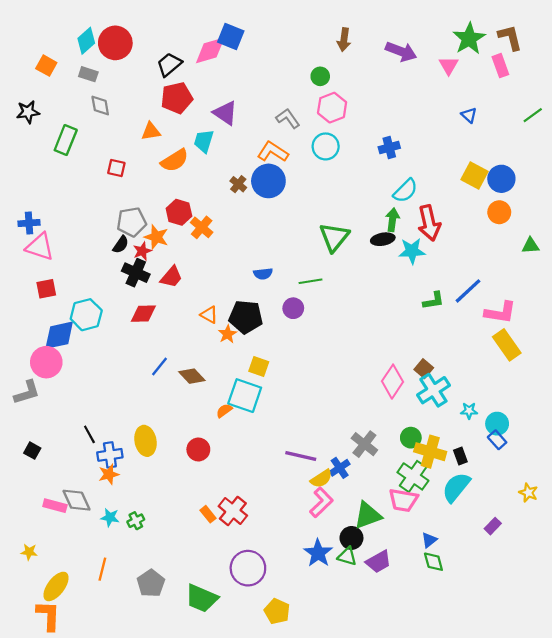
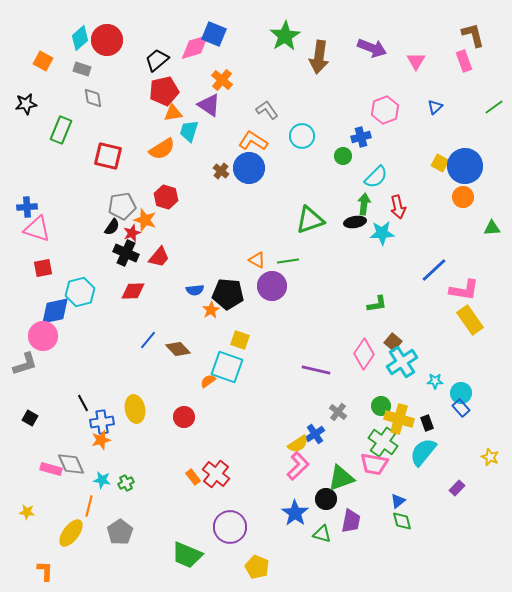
green star: (469, 39) -> (285, 36), moved
brown arrow: (344, 40) -> (319, 57), moved, size x1.5
green circle: (320, 76) -> (343, 156), moved
pink hexagon: (332, 108) -> (385, 110), moved
blue triangle: (469, 115) -> (435, 107), turned 35
orange triangle: (151, 131) -> (173, 113), moved
red square: (116, 168) -> (108, 156), size x1.6
yellow square: (474, 176) -> (440, 163), size x0.7
blue circle: (501, 179) -> (465, 166), size x1.4
red arrow: (429, 223) -> (398, 207), size x0.7
orange cross: (202, 227) -> (222, 80), moved
green triangle: (334, 237) -> (310, 220), turned 32
blue semicircle: (263, 274) -> (195, 290), moved
green L-shape: (433, 301) -> (377, 304), moved
purple circle: (293, 308) -> (272, 286), size x1.5
orange triangle: (209, 315) -> (257, 260), moved
gray cross: (364, 444) -> (338, 412), size x0.7
purple line: (301, 456) -> (316, 370), moved
green triangle: (347, 556) -> (322, 534), moved
purple trapezoid: (378, 562) -> (351, 521), turned -50
orange line: (102, 569) -> (89, 506), moved
gray pentagon: (151, 583) -> (120, 532), moved
yellow ellipse: (56, 586) -> (71, 533), moved
orange L-shape: (48, 616) -> (45, 571), size x0.7

